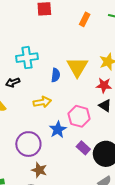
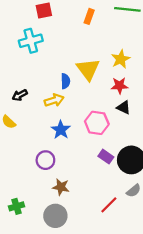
cyan cross: (27, 58) -> (31, 41), moved
yellow arrow: (42, 102) -> (54, 100), moved
blue star: (58, 130) -> (61, 130), moved
purple circle: (28, 144) -> (45, 160), size x0.7

